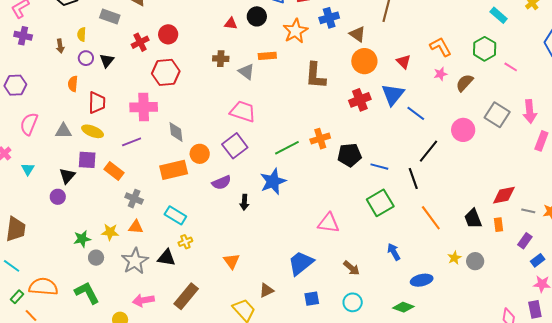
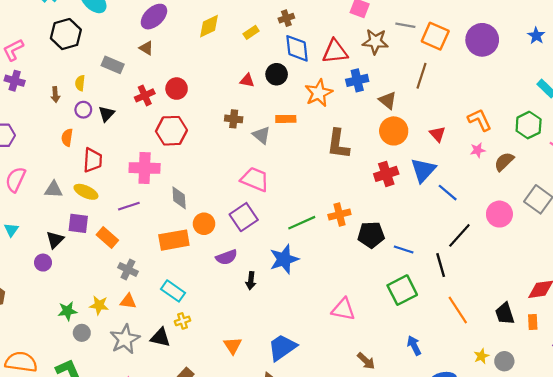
blue trapezoid: (301, 263) -> (282, 347), moved

